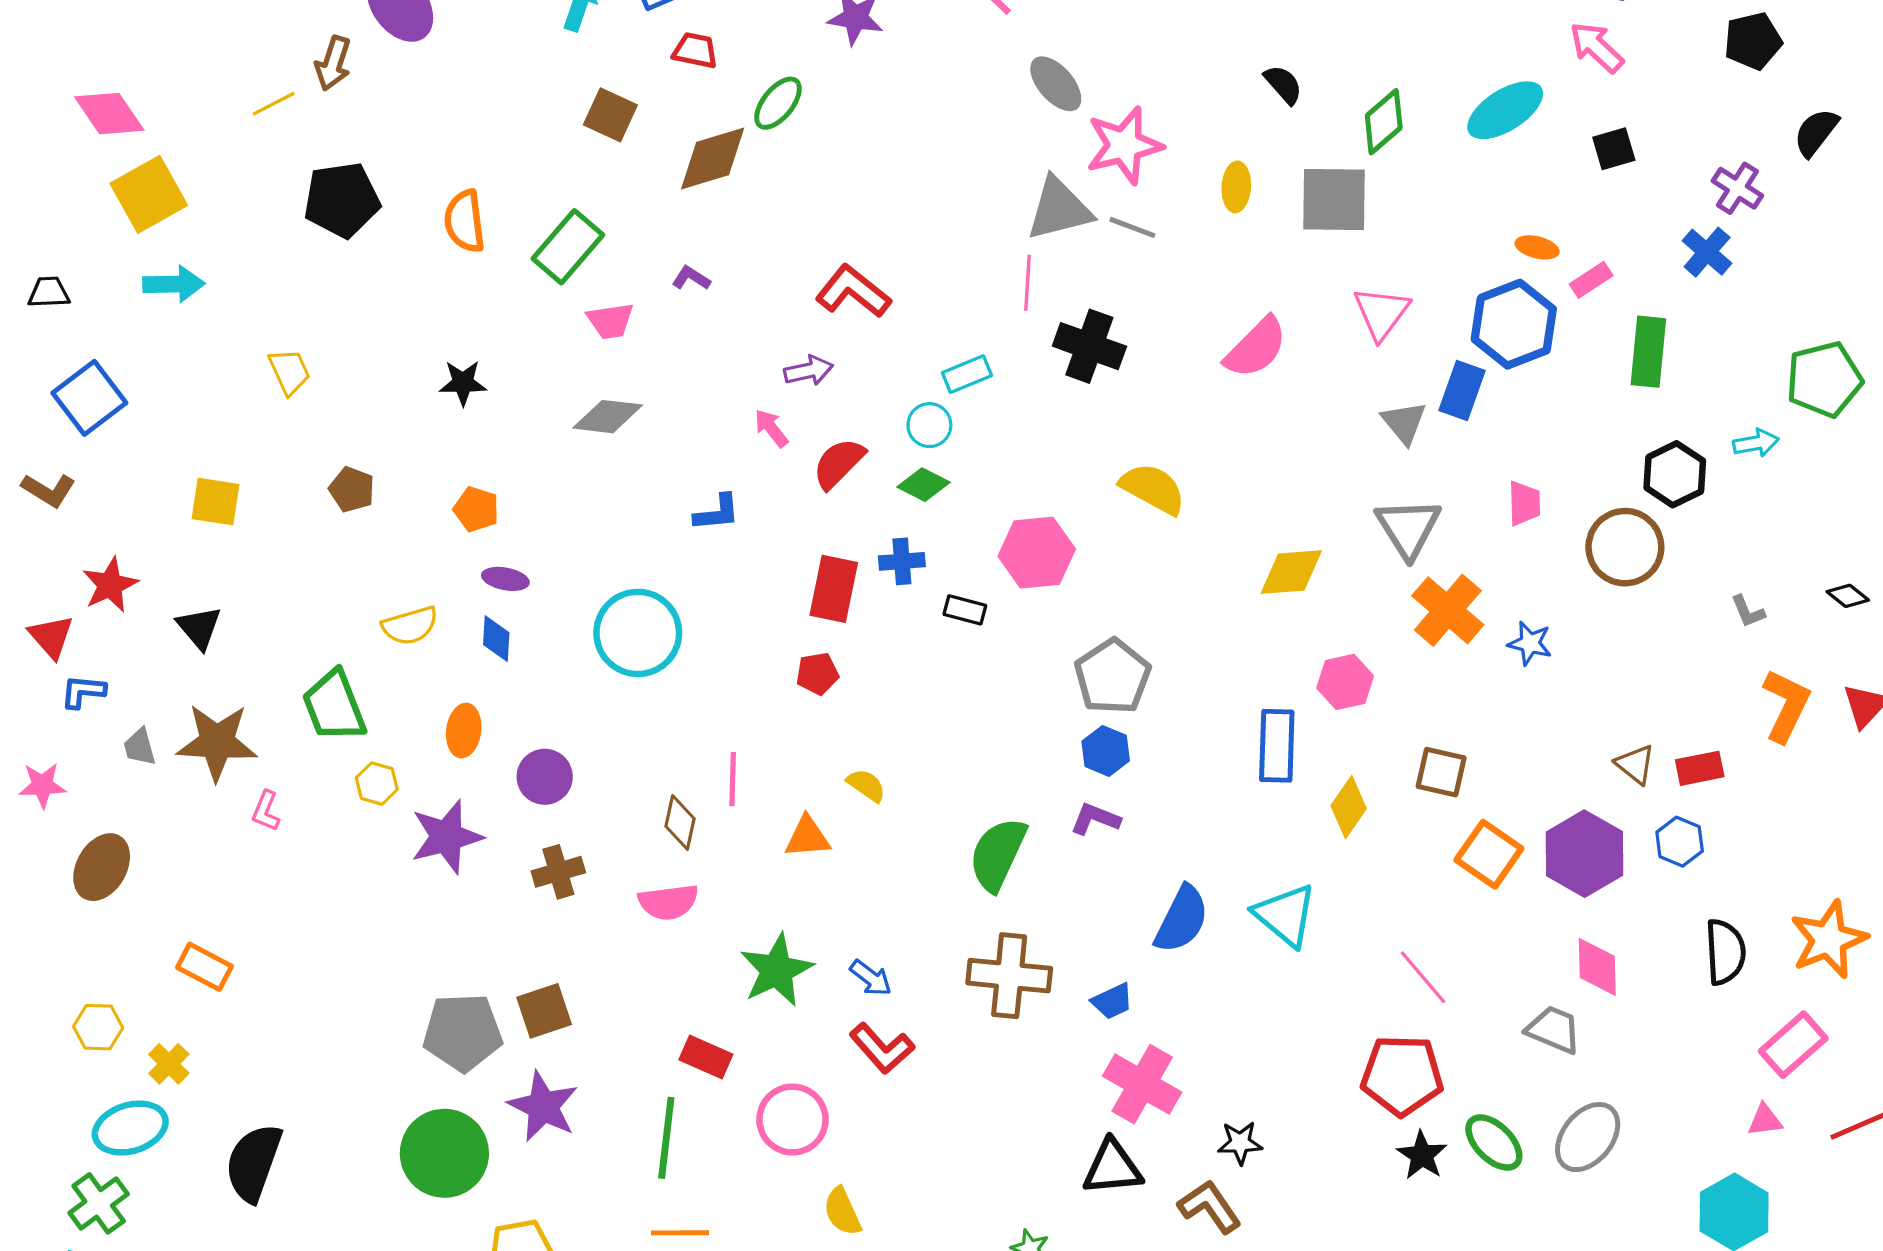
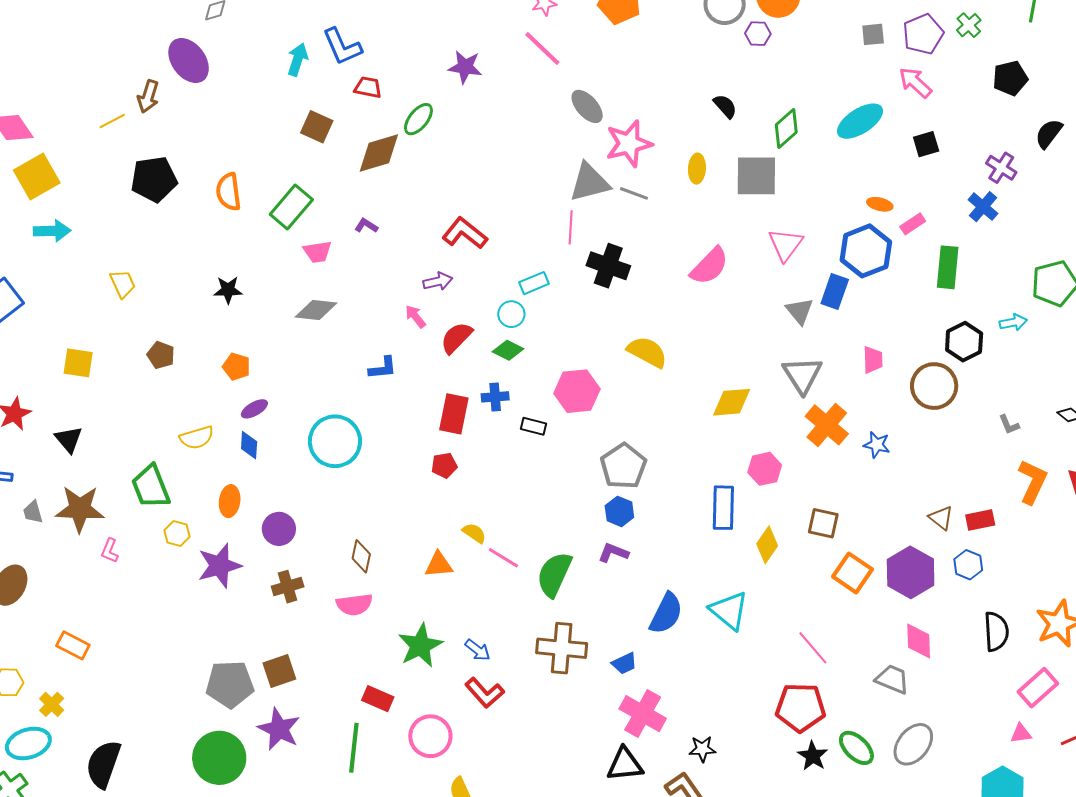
purple ellipse: (505, 579) -> (254, 409), turned -40
pink line: (733, 779) -> (503, 558), moved, turned -60

